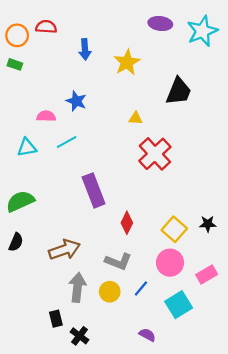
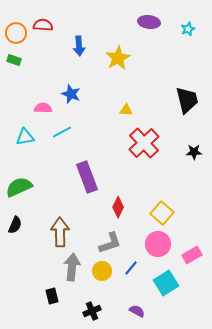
cyan star: (202, 31) -> (188, 29), size x0.5
black trapezoid: (179, 91) -> (187, 100), moved, turned -36
black star: (208, 224) -> (194, 152), moved
brown arrow: (64, 250) -> (60, 232), turned -72
gray L-shape: (118, 262) -> (110, 243), turned -40
black cross: (80, 336) -> (92, 311), moved, turned 30

